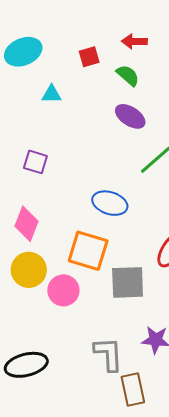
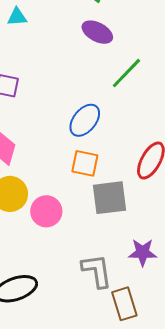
blue ellipse: (110, 203) -> (85, 120), turned -64
orange square: (88, 251) -> (85, 163), moved, size x0.7

